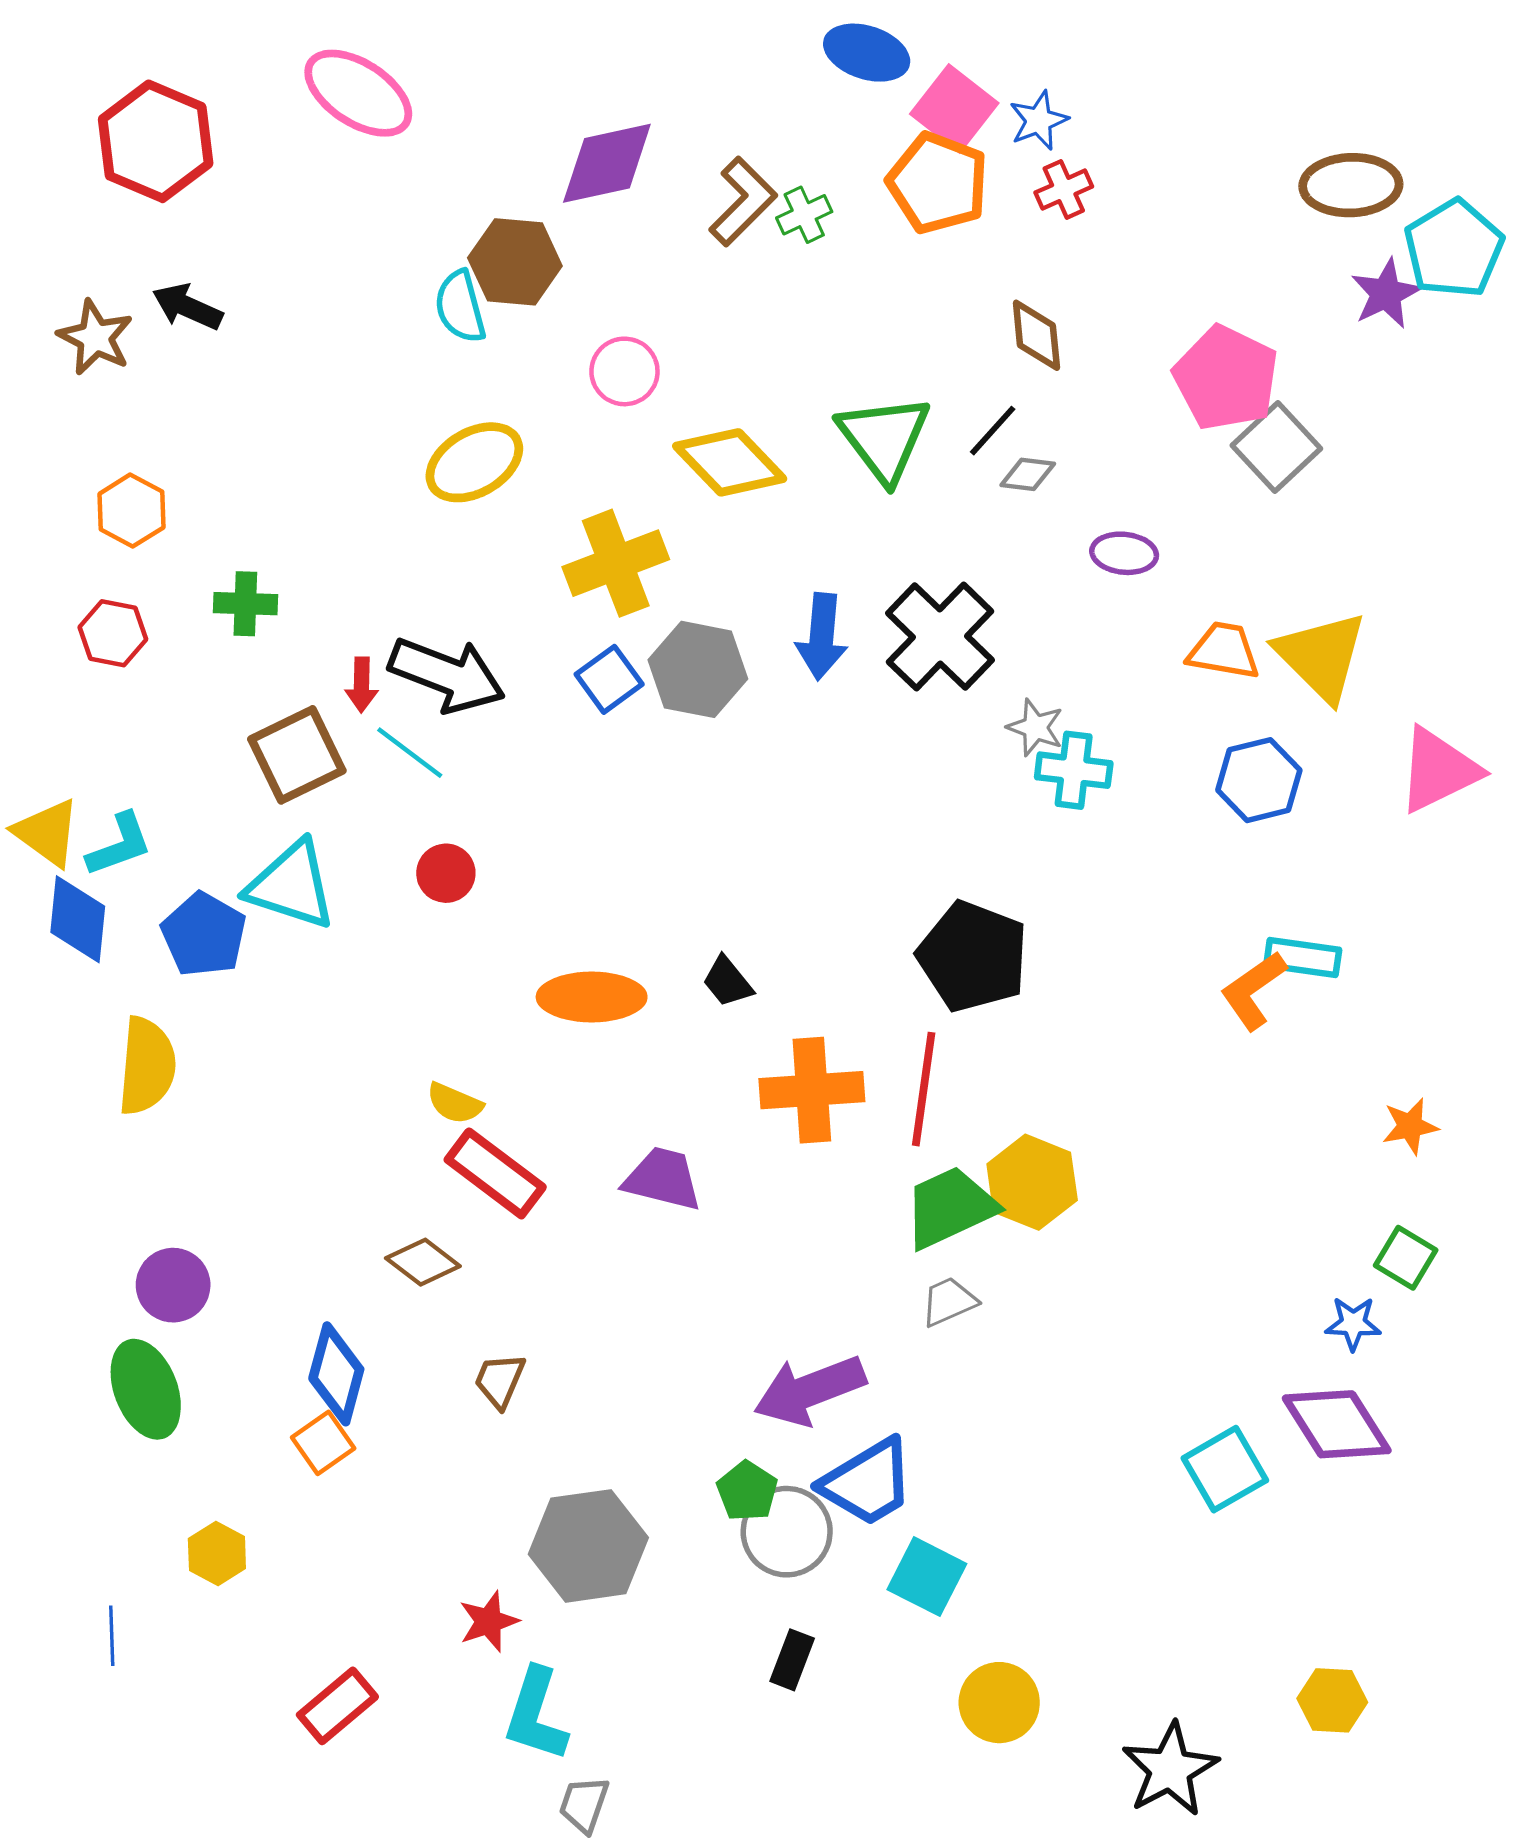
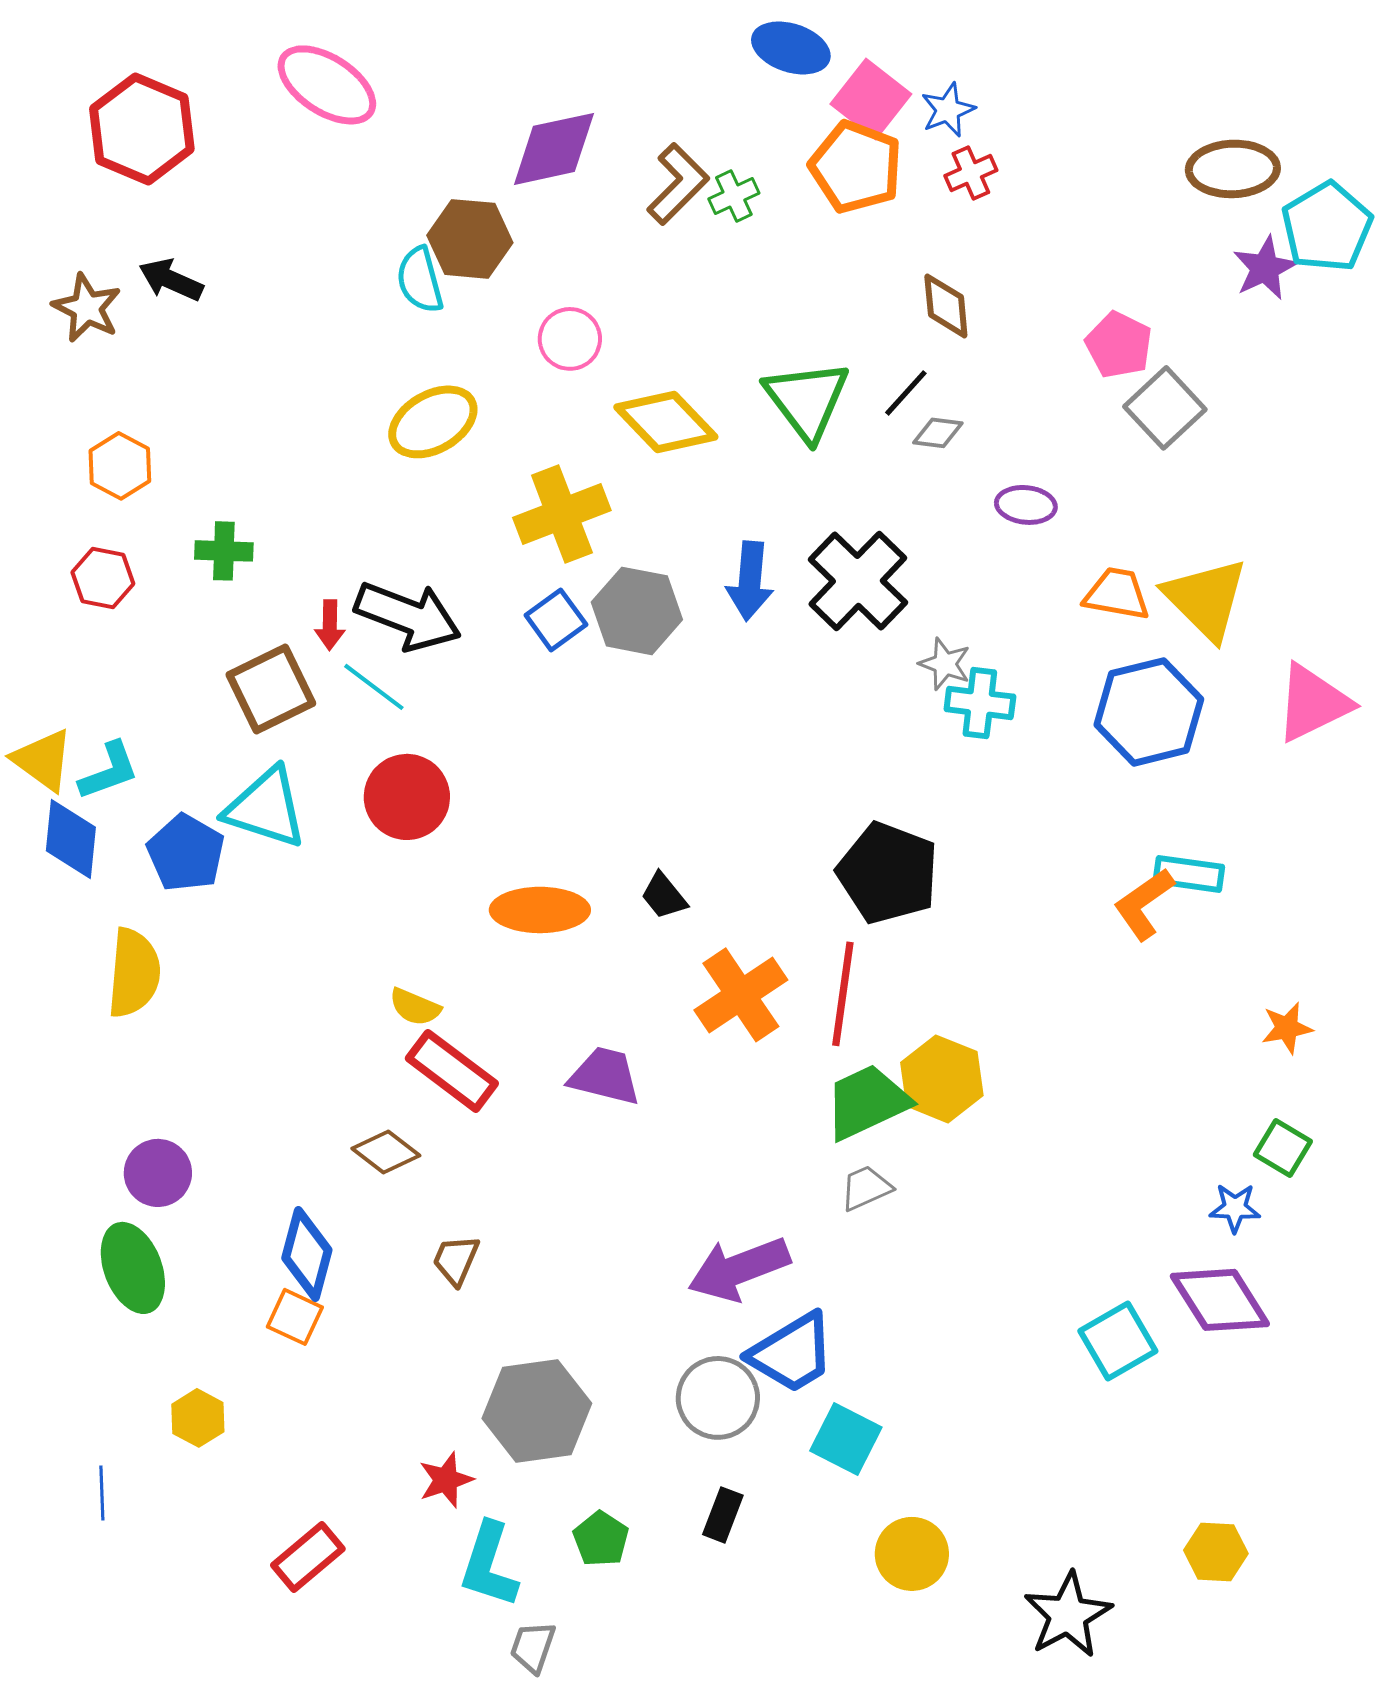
pink pentagon: (1226, 378) -> (1119, 345), size x0.7
blue hexagon: (1259, 780) -> (1149, 712), size x1.4
red circle: (446, 873) -> (407, 797), size x1.6
orange cross: (812, 1090) -> (741, 995), turned -30
orange square: (323, 1443) -> (295, 1317), turned -30
green pentagon: (747, 1491) -> (601, 1539), moved

